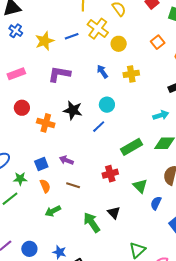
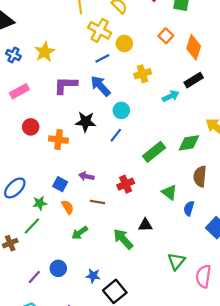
blue cross: (16, 31) -> (13, 55), moved
blue line: (72, 36) -> (102, 58), moved
blue arrow: (102, 72) -> (101, 86), moved, size x1.5
cyan arrow: (161, 115) -> (171, 96), moved
blue square: (41, 164) -> (60, 184), turned -32
red cross: (110, 174) -> (126, 184), moved
black triangle: (114, 213) -> (145, 225), turned -40
blue circle: (29, 249) -> (58, 268), moved

